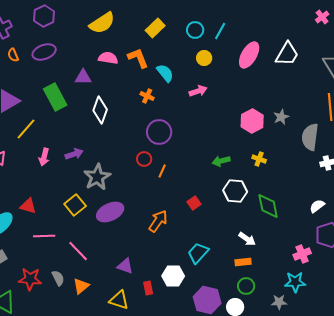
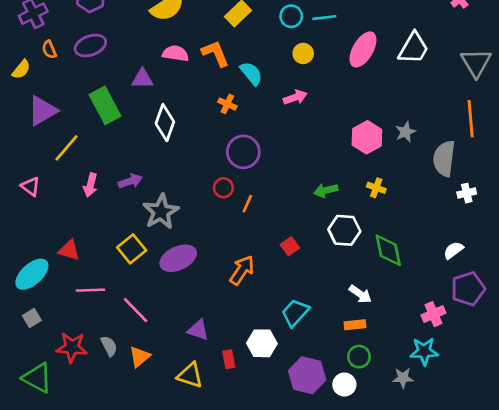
cyan line: (220, 31) -> (324, 18), turned 54

